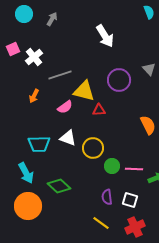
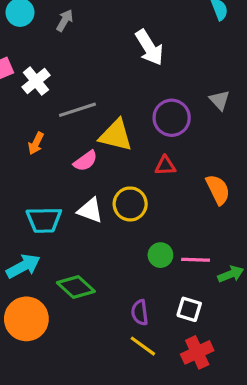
red triangle: (99, 110) -> (165, 166), moved
yellow circle: (93, 148) -> (130, 204), moved
cyan arrow: (26, 173) -> (23, 266), turned -90
purple semicircle: (107, 197) -> (140, 313), moved

